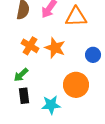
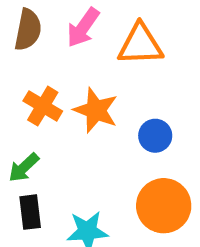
blue circle: (93, 55) -> (155, 136), moved
orange circle: (76, 85) -> (164, 206), moved

